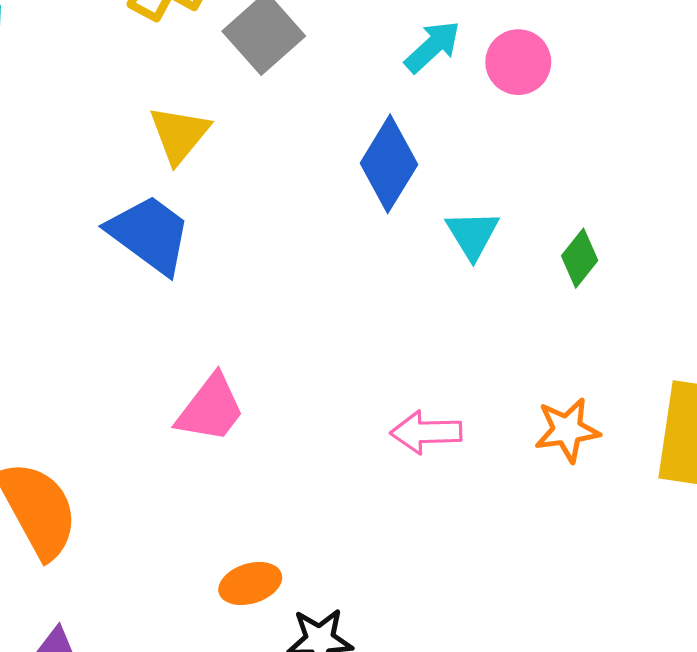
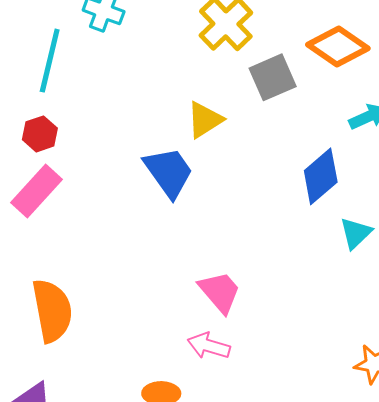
pink trapezoid: (211, 409) -> (220, 292), moved, turned -96
pink arrow: (426, 432) -> (209, 346), moved

